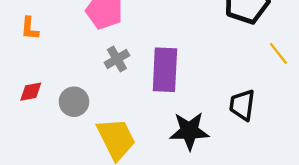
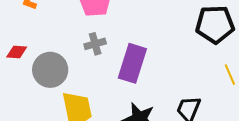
gray circle: (74, 102) -> (50, 70), size x1.4

